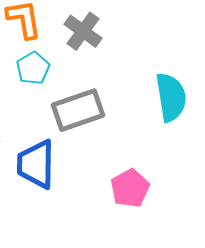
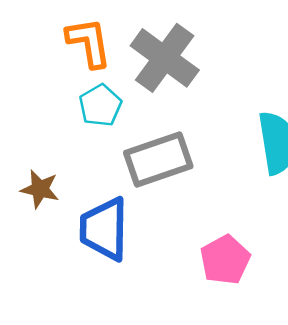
gray cross: (83, 31) -> (165, 58), size x1.4

